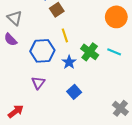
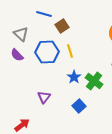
blue hexagon: (42, 51) -> (47, 52), moved
green cross: (90, 52) -> (94, 81), moved

